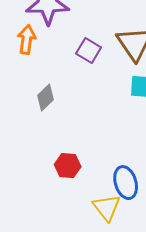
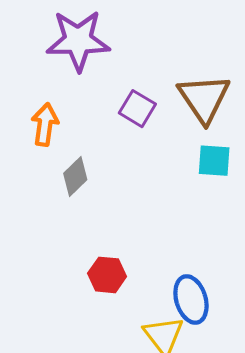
orange arrow: (27, 40) -> (45, 124), moved

